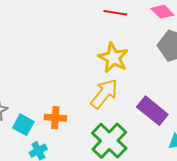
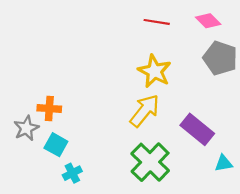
orange cross: (55, 118) -> (49, 108), moved

